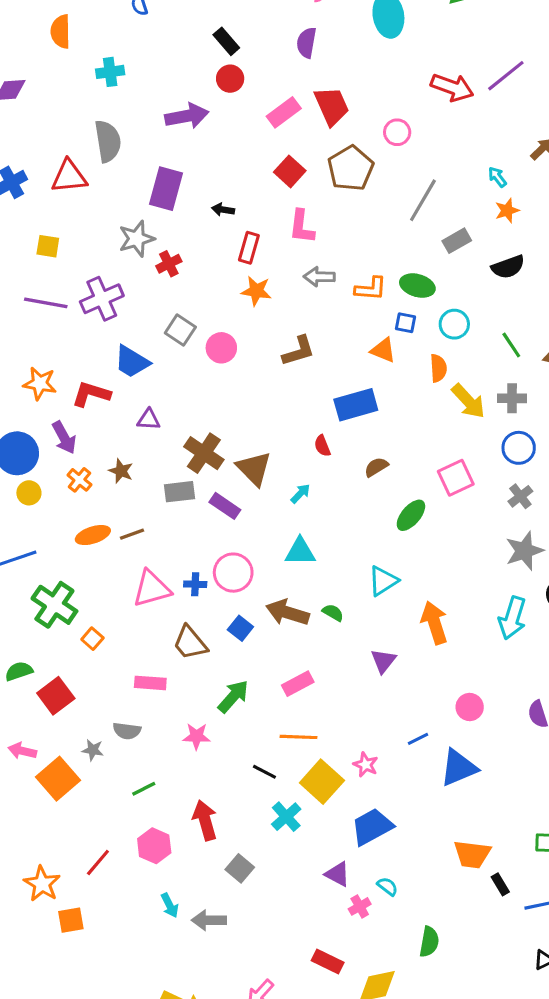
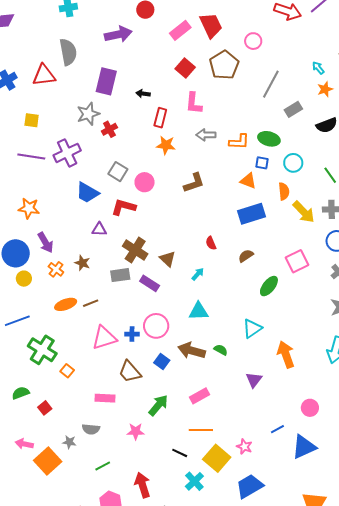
red L-shape: (91, 394) -> (124, 207), moved
blue rectangle: (356, 405) -> (251, 214), moved
brown triangle: (254, 468) -> (168, 259), size x0.7
red square: (56, 696) -> (45, 408), size x0.6

